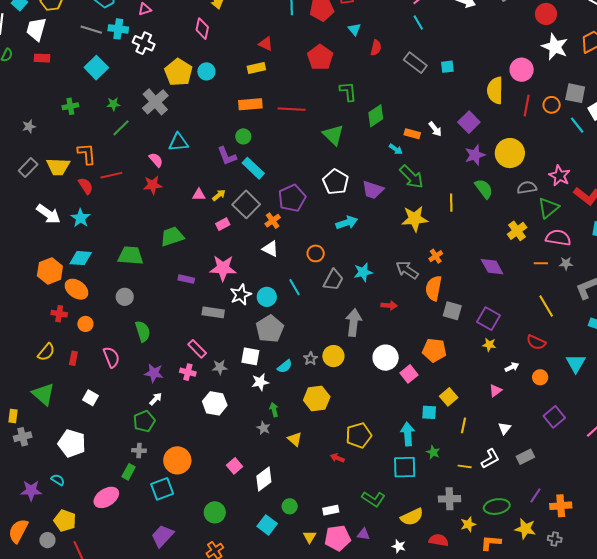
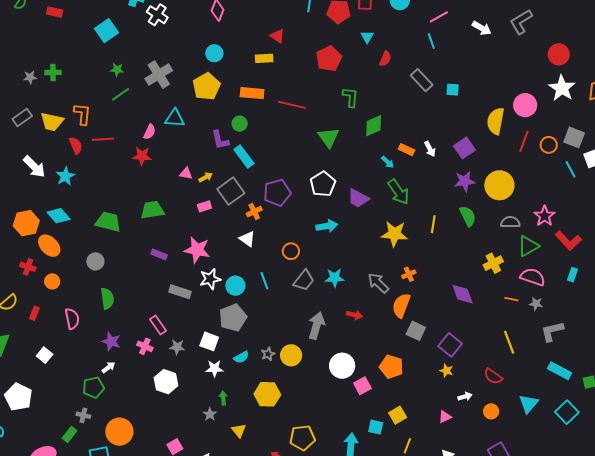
yellow pentagon: (178, 72) -> (207, 86), moved
green cross: (70, 106) -> (53, 72), moved
pink semicircle: (156, 160) -> (149, 132), turned 56
cyan diamond: (81, 258) -> (59, 216), turned 35

